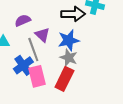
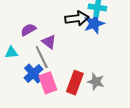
blue star: (69, 40) -> (94, 24), moved
gray star: (69, 58) -> (96, 82), moved

